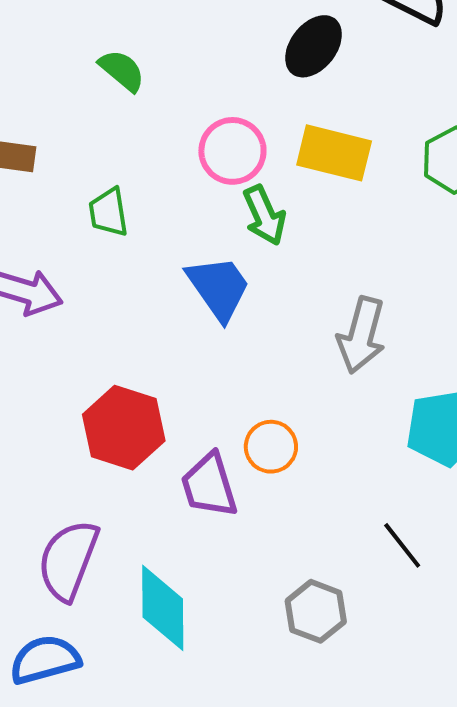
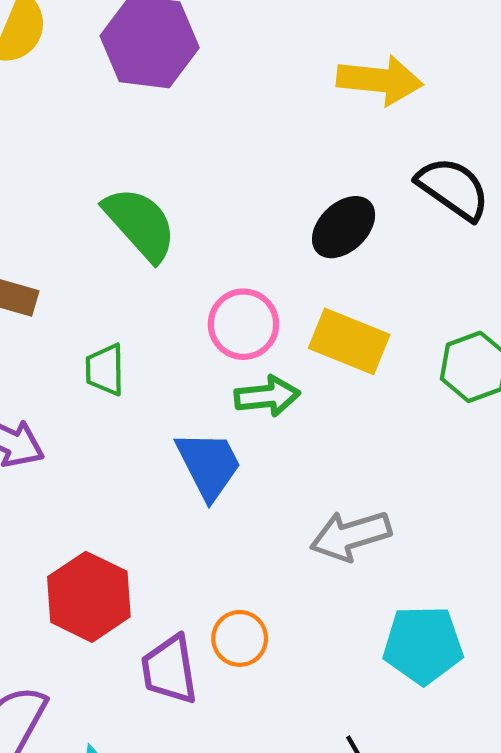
green semicircle: (122, 70) -> (140, 224), size x1.6
green arrow: (264, 215) -> (267, 396), turned -80
gray arrow: (361, 335) -> (351, 536), turned 50

